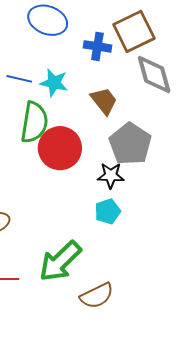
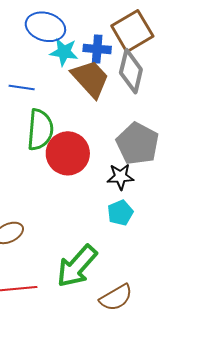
gray diamond: (154, 75) -> (131, 71), moved, turned 33
cyan star: (54, 83) -> (64, 52), moved
brown trapezoid: (104, 101) -> (90, 79), moved, size x1.4

